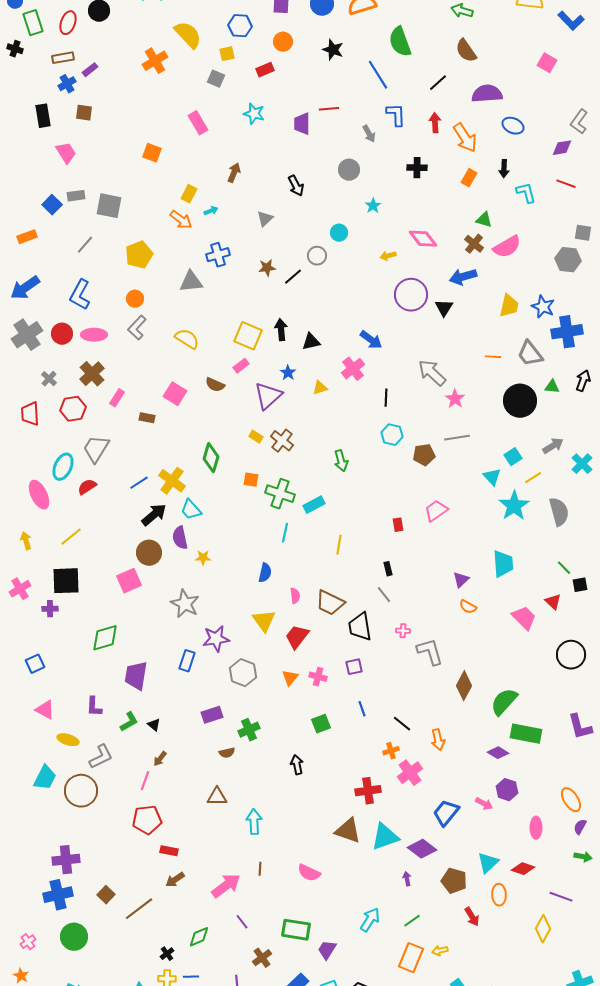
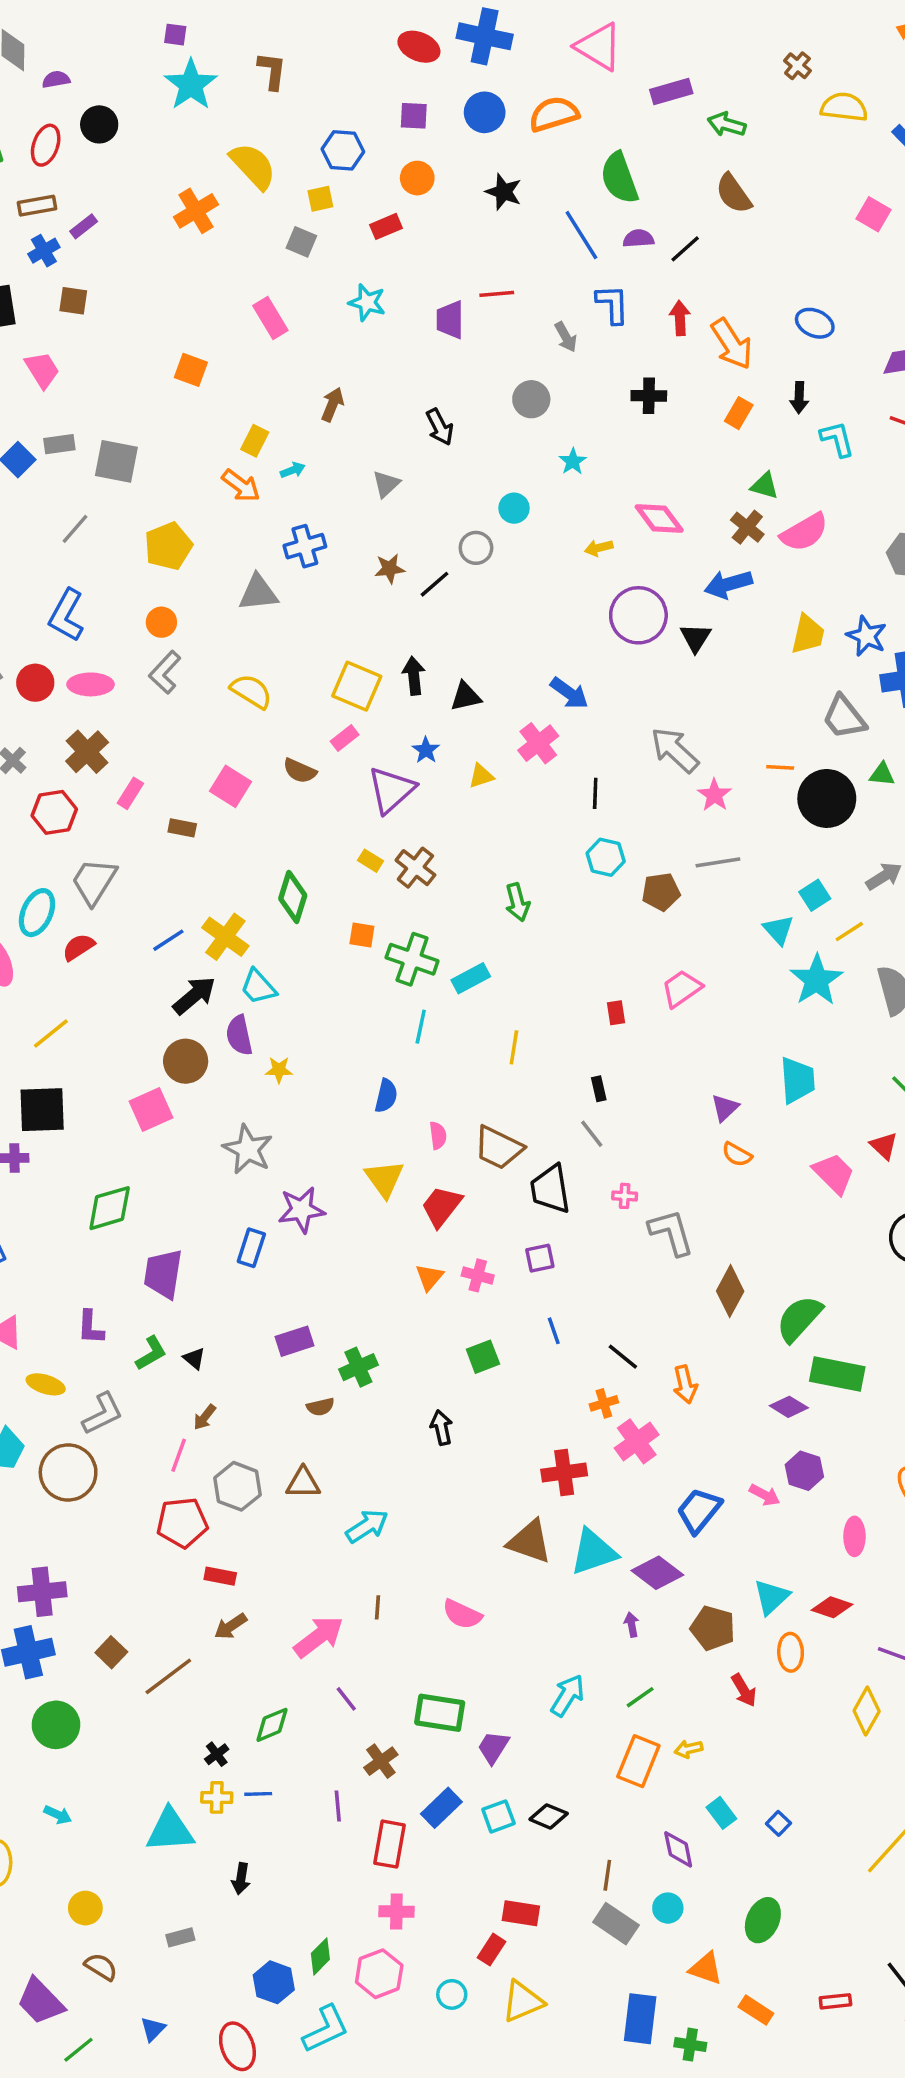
purple semicircle: (487, 94) -> (638, 239), moved, size x0.6
orange line: (493, 357) -> (780, 767), moved
gray hexagon: (243, 673) -> (237, 1486), moved
cyan arrow: (254, 822) -> (367, 1526), turned 60

